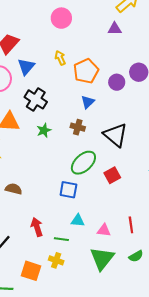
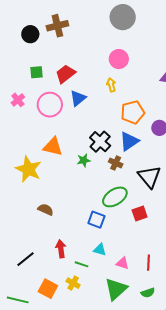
yellow arrow: (60, 58) -> (111, 85), moved
black cross: (36, 99) -> (100, 142), moved
blue triangle: (88, 102) -> (129, 141), size x1.5

